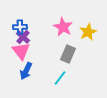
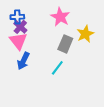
yellow star: (88, 32) -> (85, 34), moved

